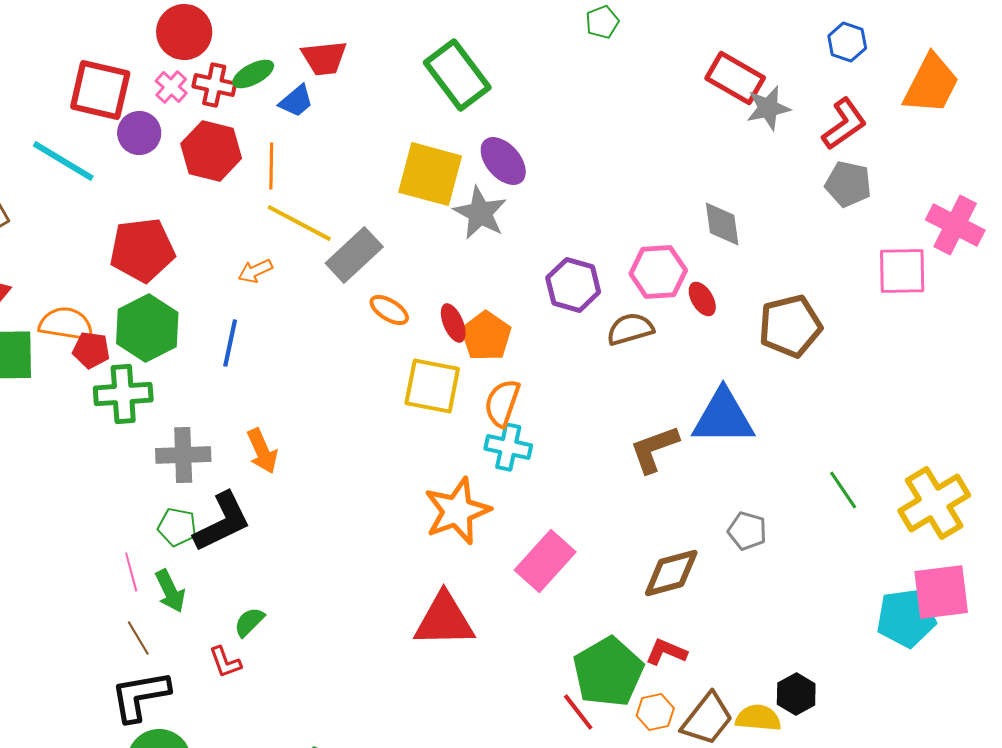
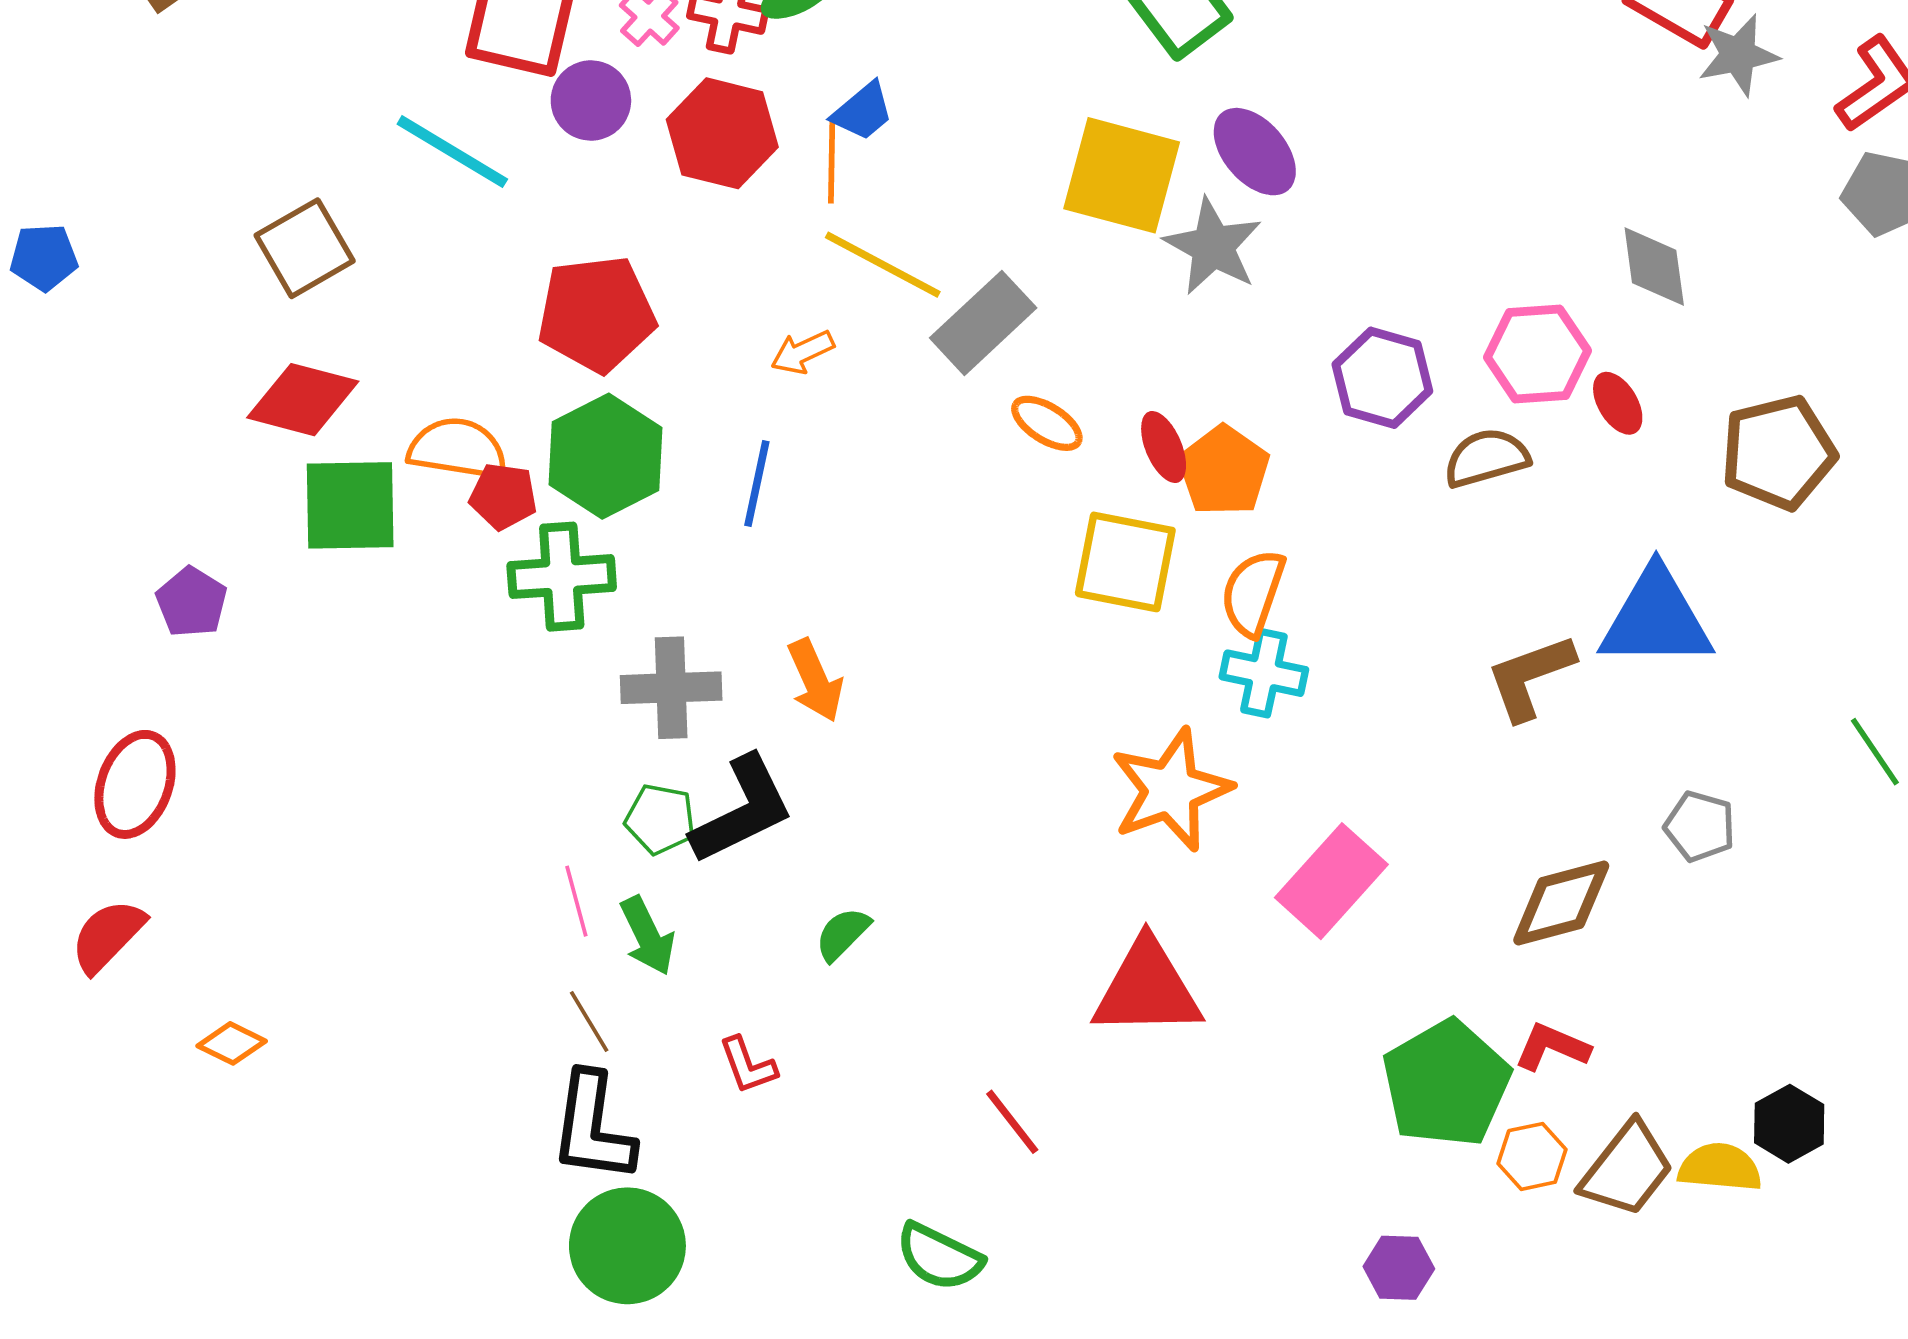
blue trapezoid: (296, 101) -> (863, 111), moved
green semicircle: (249, 622) -> (843, 934), moved
black L-shape: (140, 696) -> (593, 1127), turned -72
red line: (578, 712) -> (1012, 1122), moved

